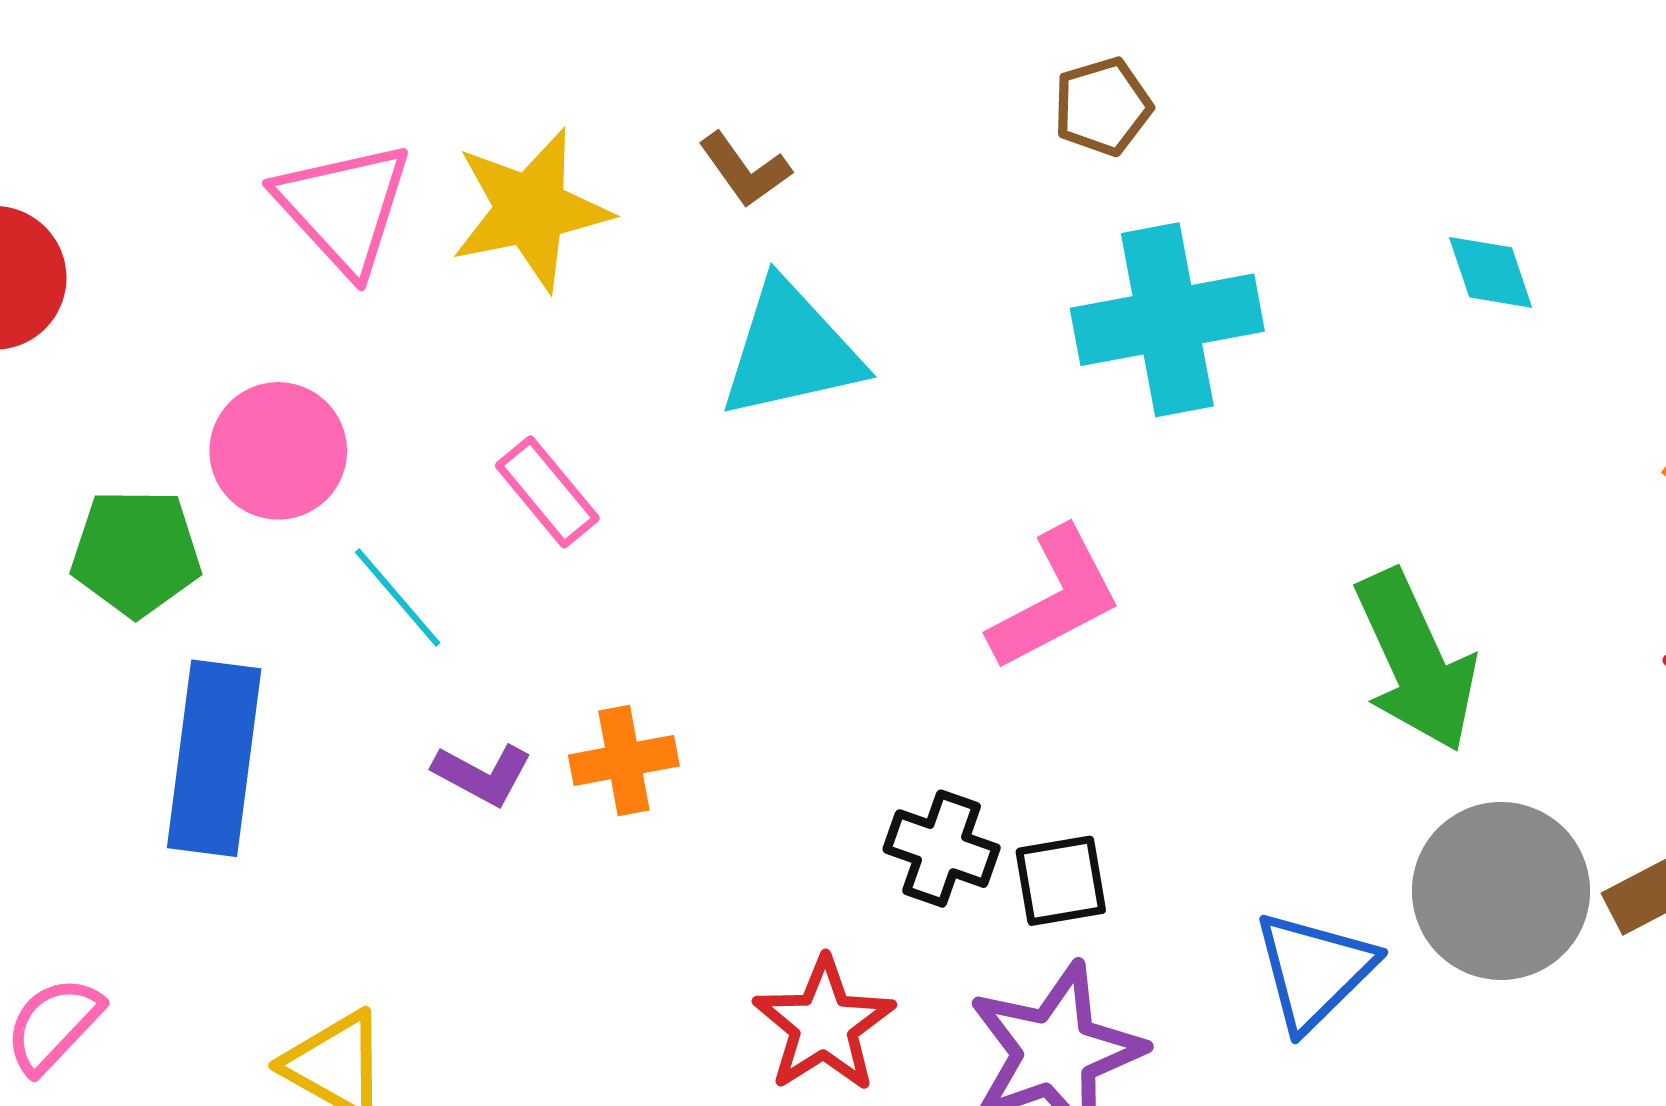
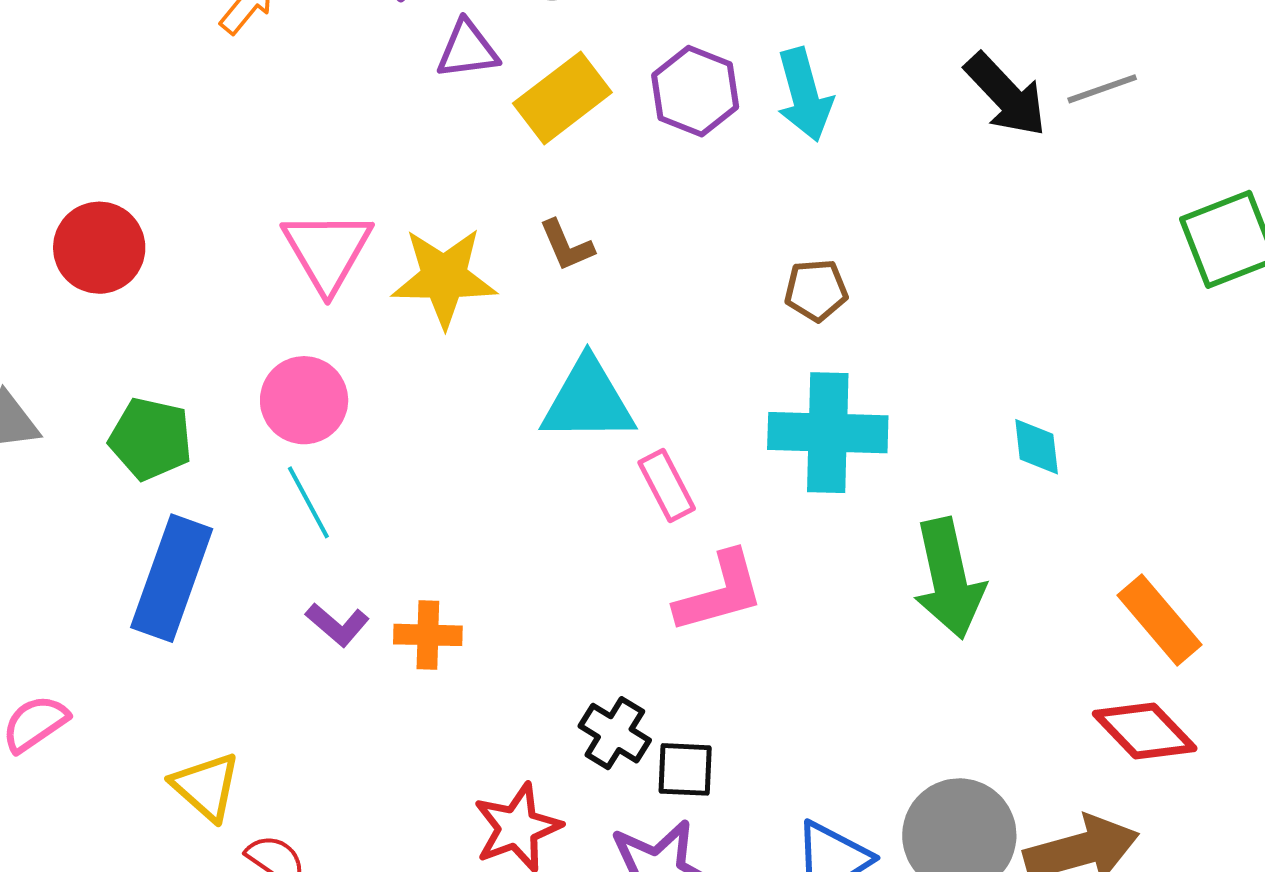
brown L-shape: (745, 170) -> (567, 245), moved
pink circle: (278, 451) -> (304, 400), moved
pink rectangle: (547, 492) -> (667, 485), moved
green arrow: (1416, 661) -> (949, 578), moved

